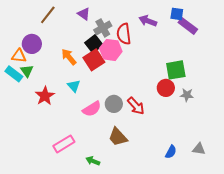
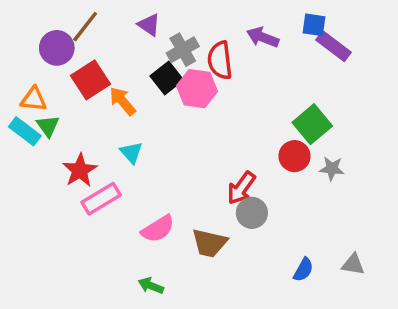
purple circle: (32, 44) -> (57, 48), moved
red square: (94, 60) -> (90, 80), moved
green square: (176, 70) -> (312, 124), turned -30
gray circle: (114, 104) -> (252, 213), moved
red arrow: (136, 106) -> (241, 188), turned 78
pink semicircle: (92, 109) -> (158, 229), moved
brown trapezoid: (118, 137) -> (209, 243), turned -35
pink rectangle: (64, 144) -> (101, 199), moved
green arrow: (93, 161) -> (151, 286), moved

